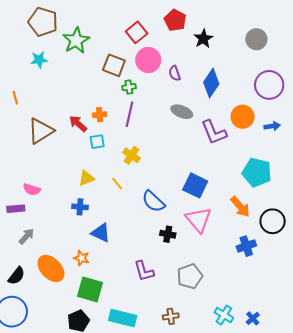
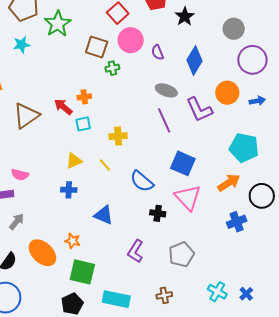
gray circle: (256, 39) -> (234, 29), moved
purple line: (130, 114) -> (164, 120), moved, turned -35
yellow cross: (132, 155) -> (118, 136), turned -36
orange arrow: (240, 207) -> (229, 183), turned -80
blue triangle: (101, 233) -> (104, 215), moved
purple L-shape: (144, 271) -> (135, 251), turned 50

